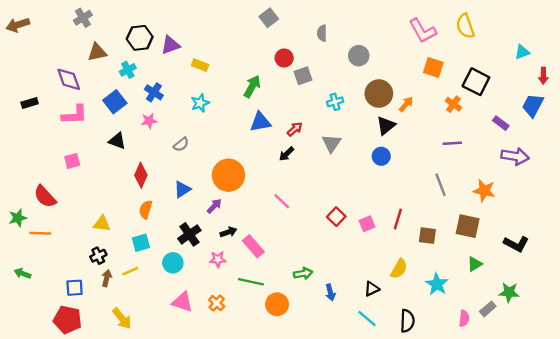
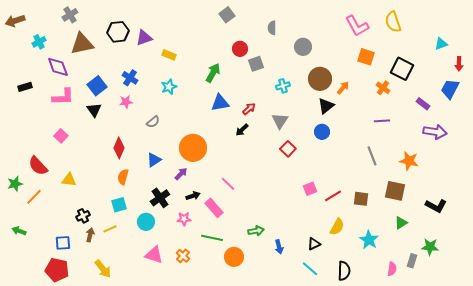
brown triangle: (97, 52) -> (82, 44), size x1.4
cyan cross: (128, 70) -> (39, 42), moved
black triangle: (117, 141) -> (94, 110), moved, turned 35
pink square: (72, 161) -> (61, 136), turned -32
pink line: (282, 201) -> (228, 184), moved
red square: (336, 217) -> (288, 149), moved
red line: (398, 219) -> (333, 196), moved, turned 42
yellow triangle: (102, 224) -> (69, 180), moved
orange line: (40, 233) -> (34, 197), turned -48
gray rectangle: (488, 309) -> (412, 261), turned -32

